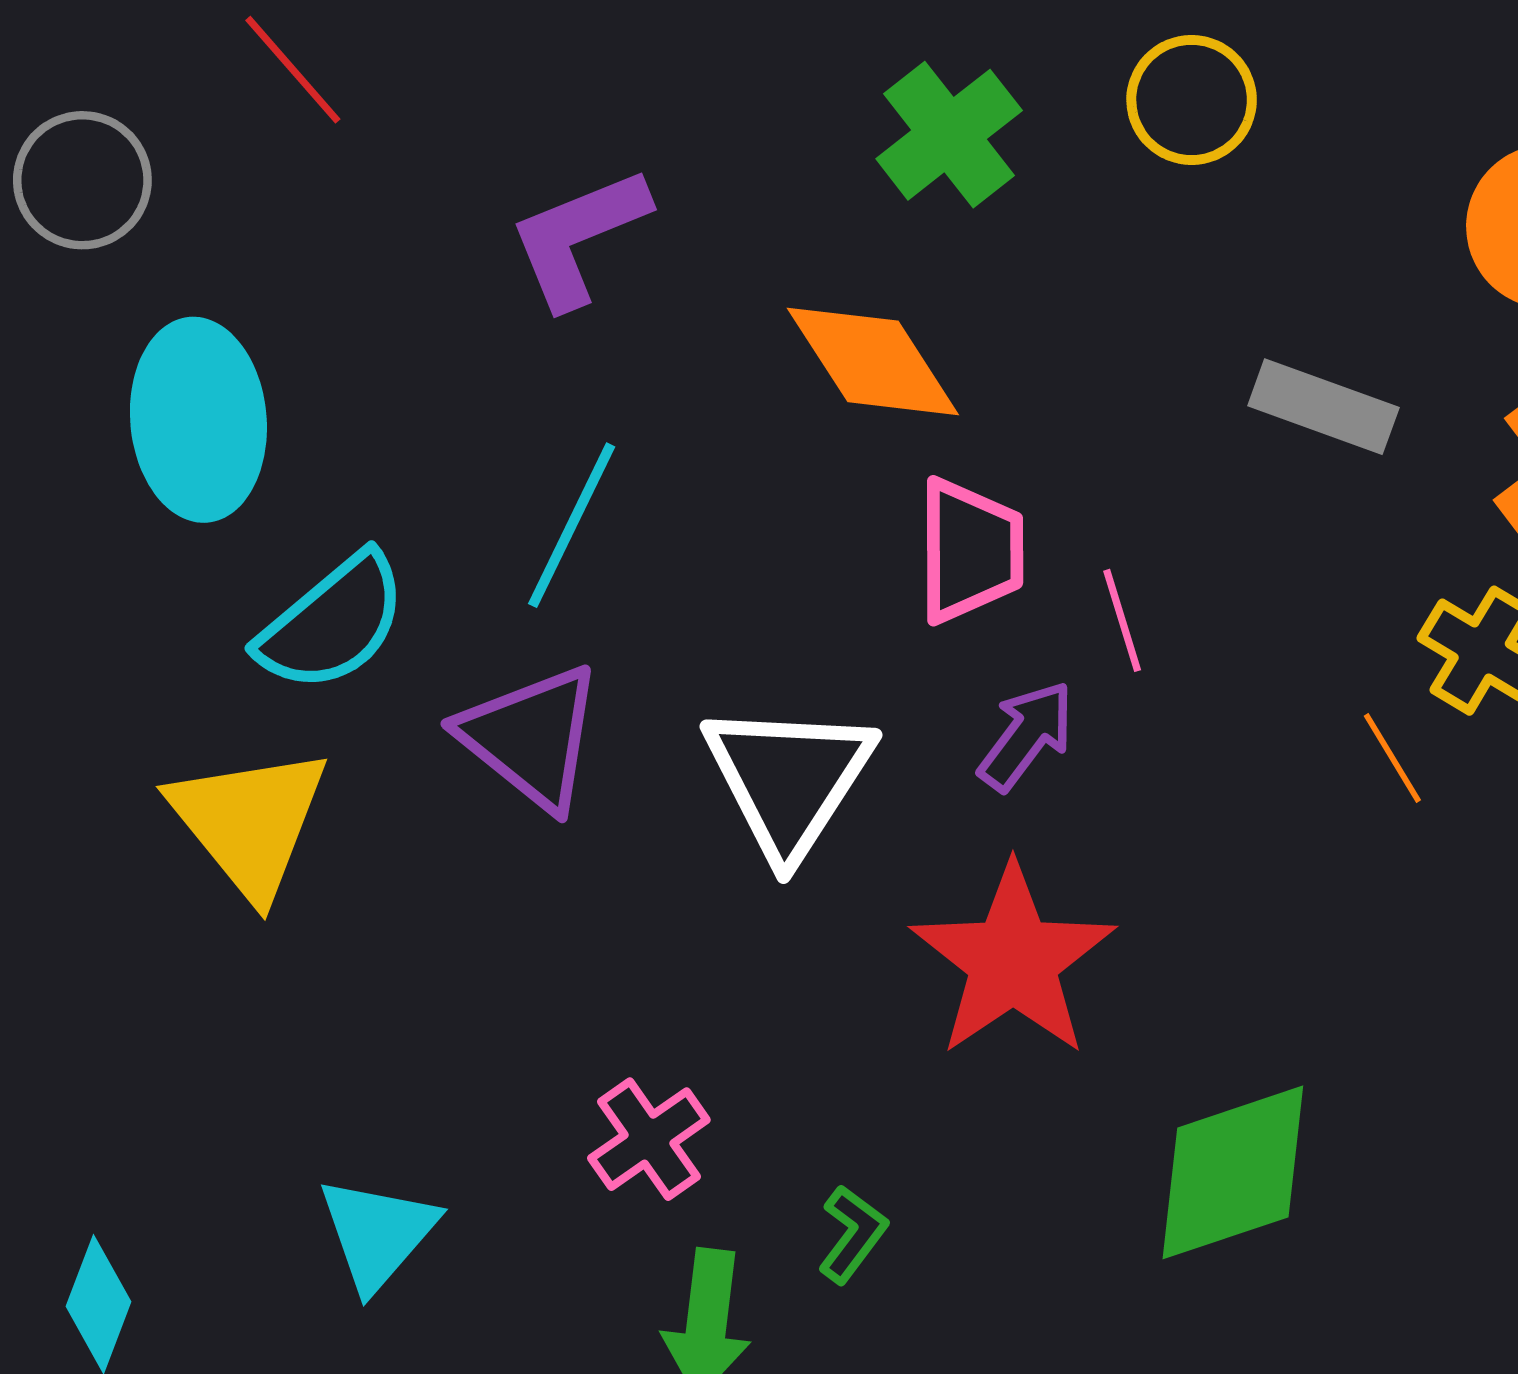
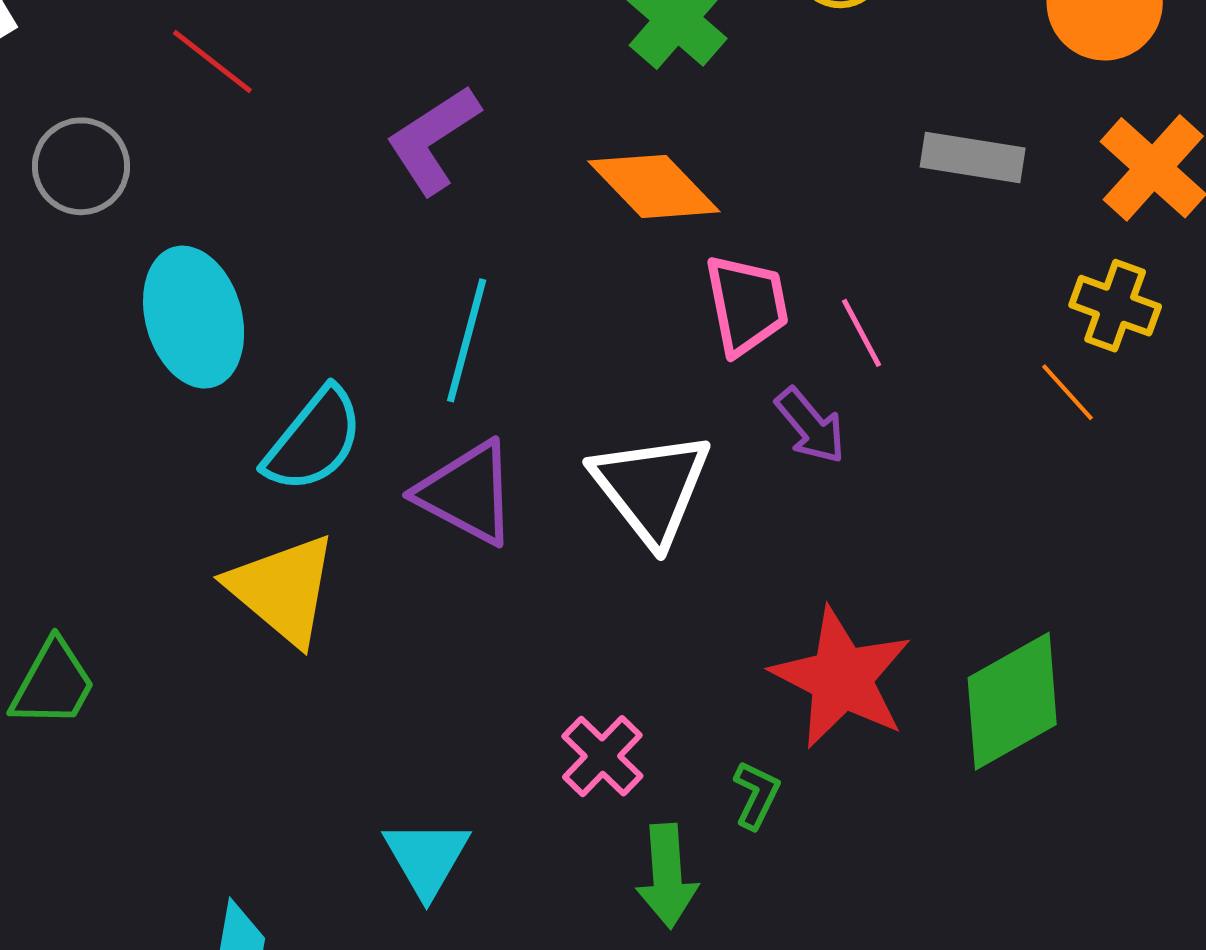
purple arrow: (1026, 736) -> (810, 426), turned 114
red star: (1013, 961) -> (841, 678), moved

